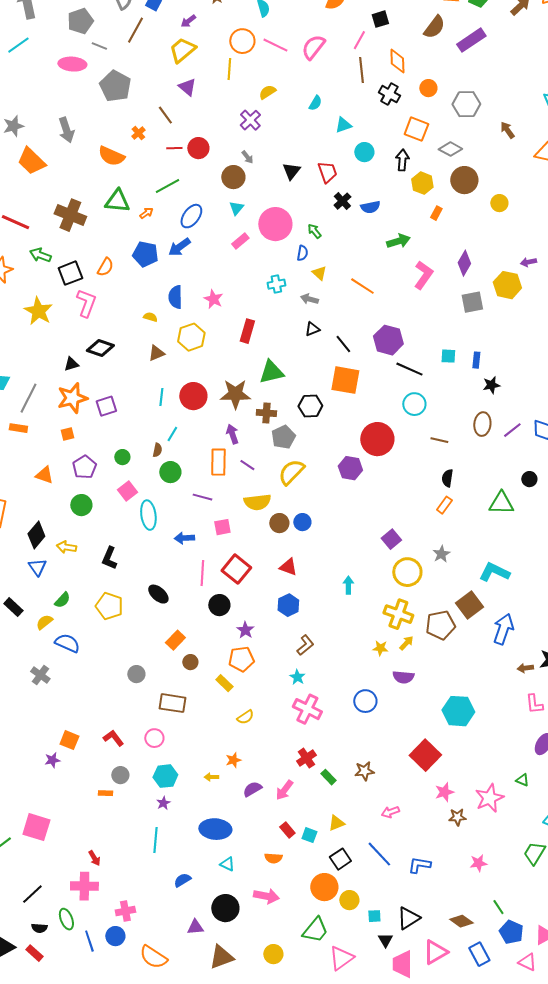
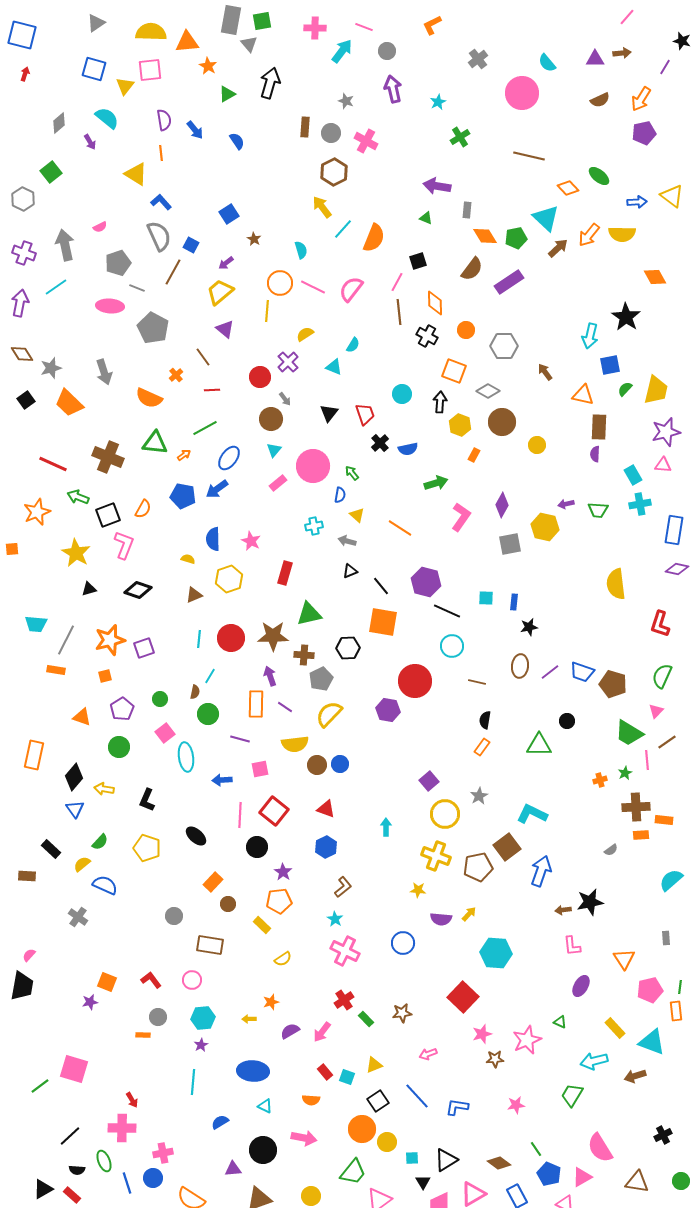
cyan triangle: (343, 125) -> (334, 367), moved, turned 42
red circle: (198, 148) -> (260, 377), moved
black triangle: (71, 364) -> (89, 589), moved
yellow arrow: (406, 643) -> (469, 914), moved

